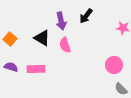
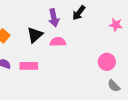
black triangle: (42, 38) -> (35, 35), turned 48
pink semicircle: (65, 45) -> (58, 42), turned 105

